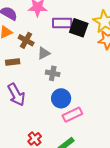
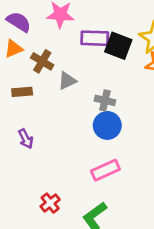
gray cross: (53, 73) -> (105, 100), moved
purple arrow: (16, 95) -> (26, 139), size x0.6
blue circle: (61, 98) -> (107, 125), moved

